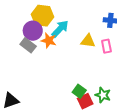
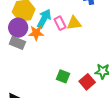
pink rectangle: (106, 46) -> (60, 23), moved
green square: (79, 91) -> (63, 76), moved

